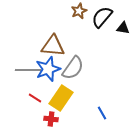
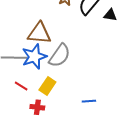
yellow rectangle: (61, 98) -> (47, 86), size x0.7
blue line: (102, 113) -> (89, 101), turned -64

